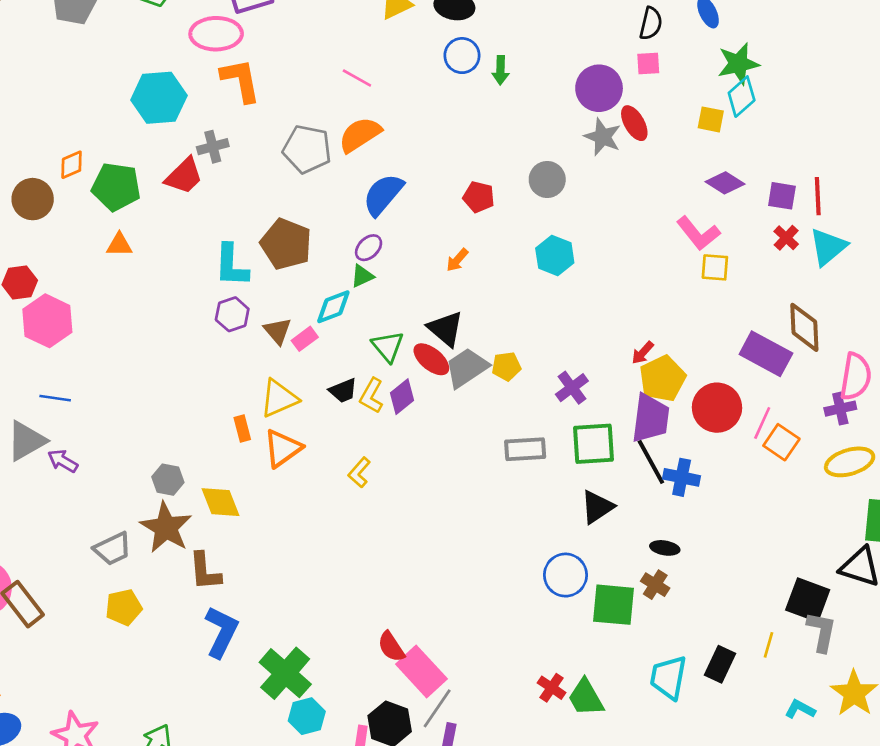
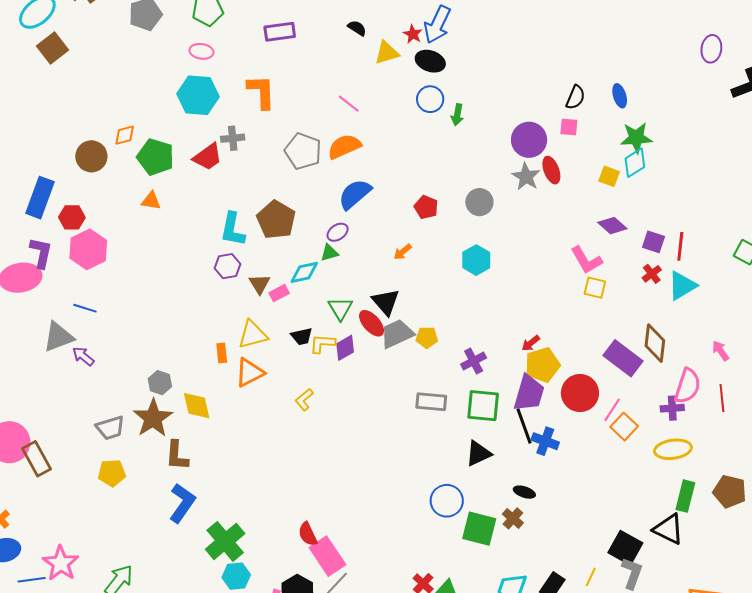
pink ellipse: (216, 34) -> (201, 51), moved, size x0.6
yellow L-shape: (371, 396) -> (322, 344), turned 56

